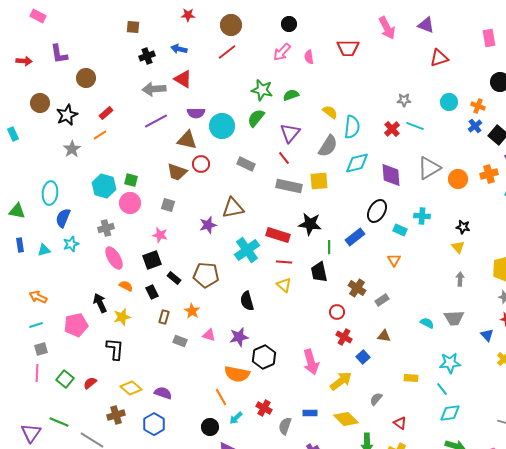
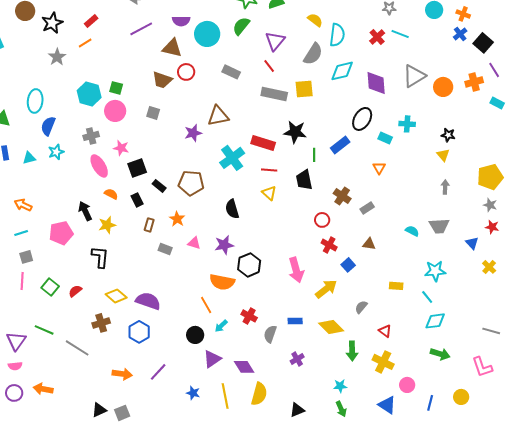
pink star: (160, 235) -> (121, 148), moved
purple semicircle: (163, 393) -> (148, 301), size x1.4

